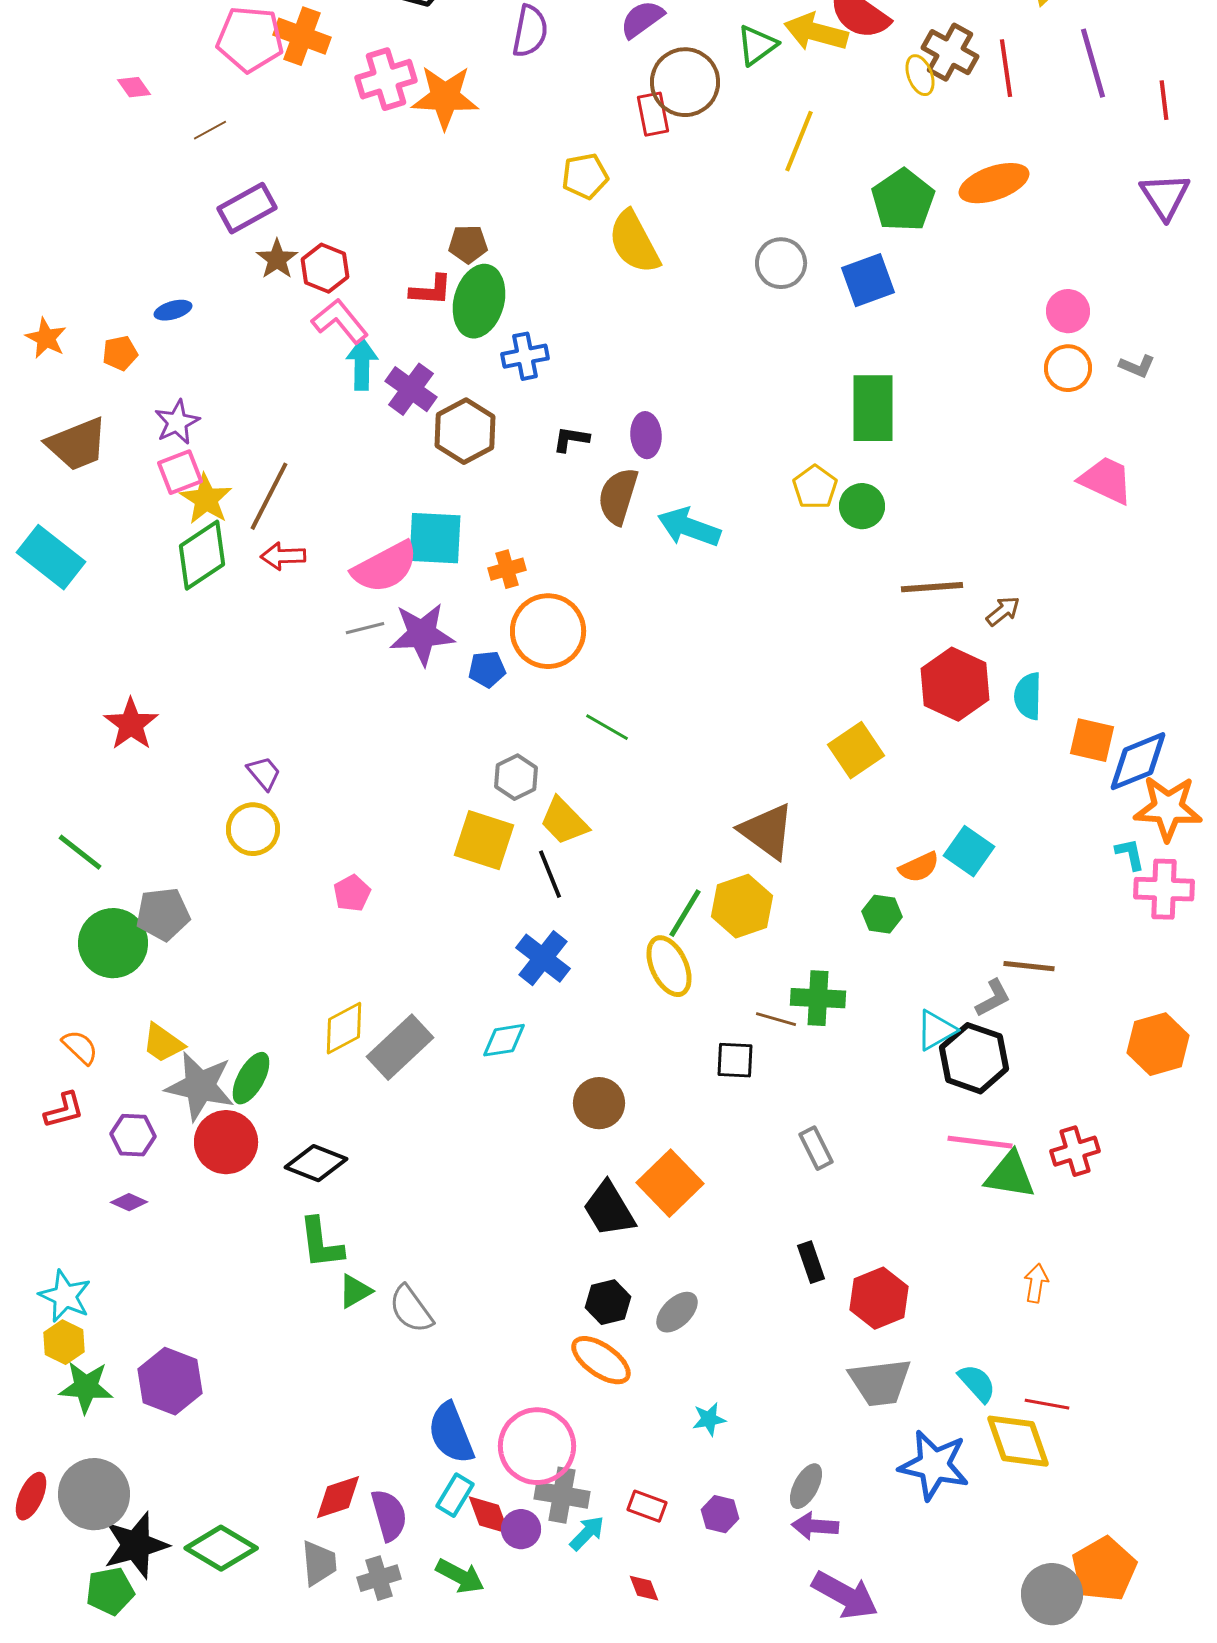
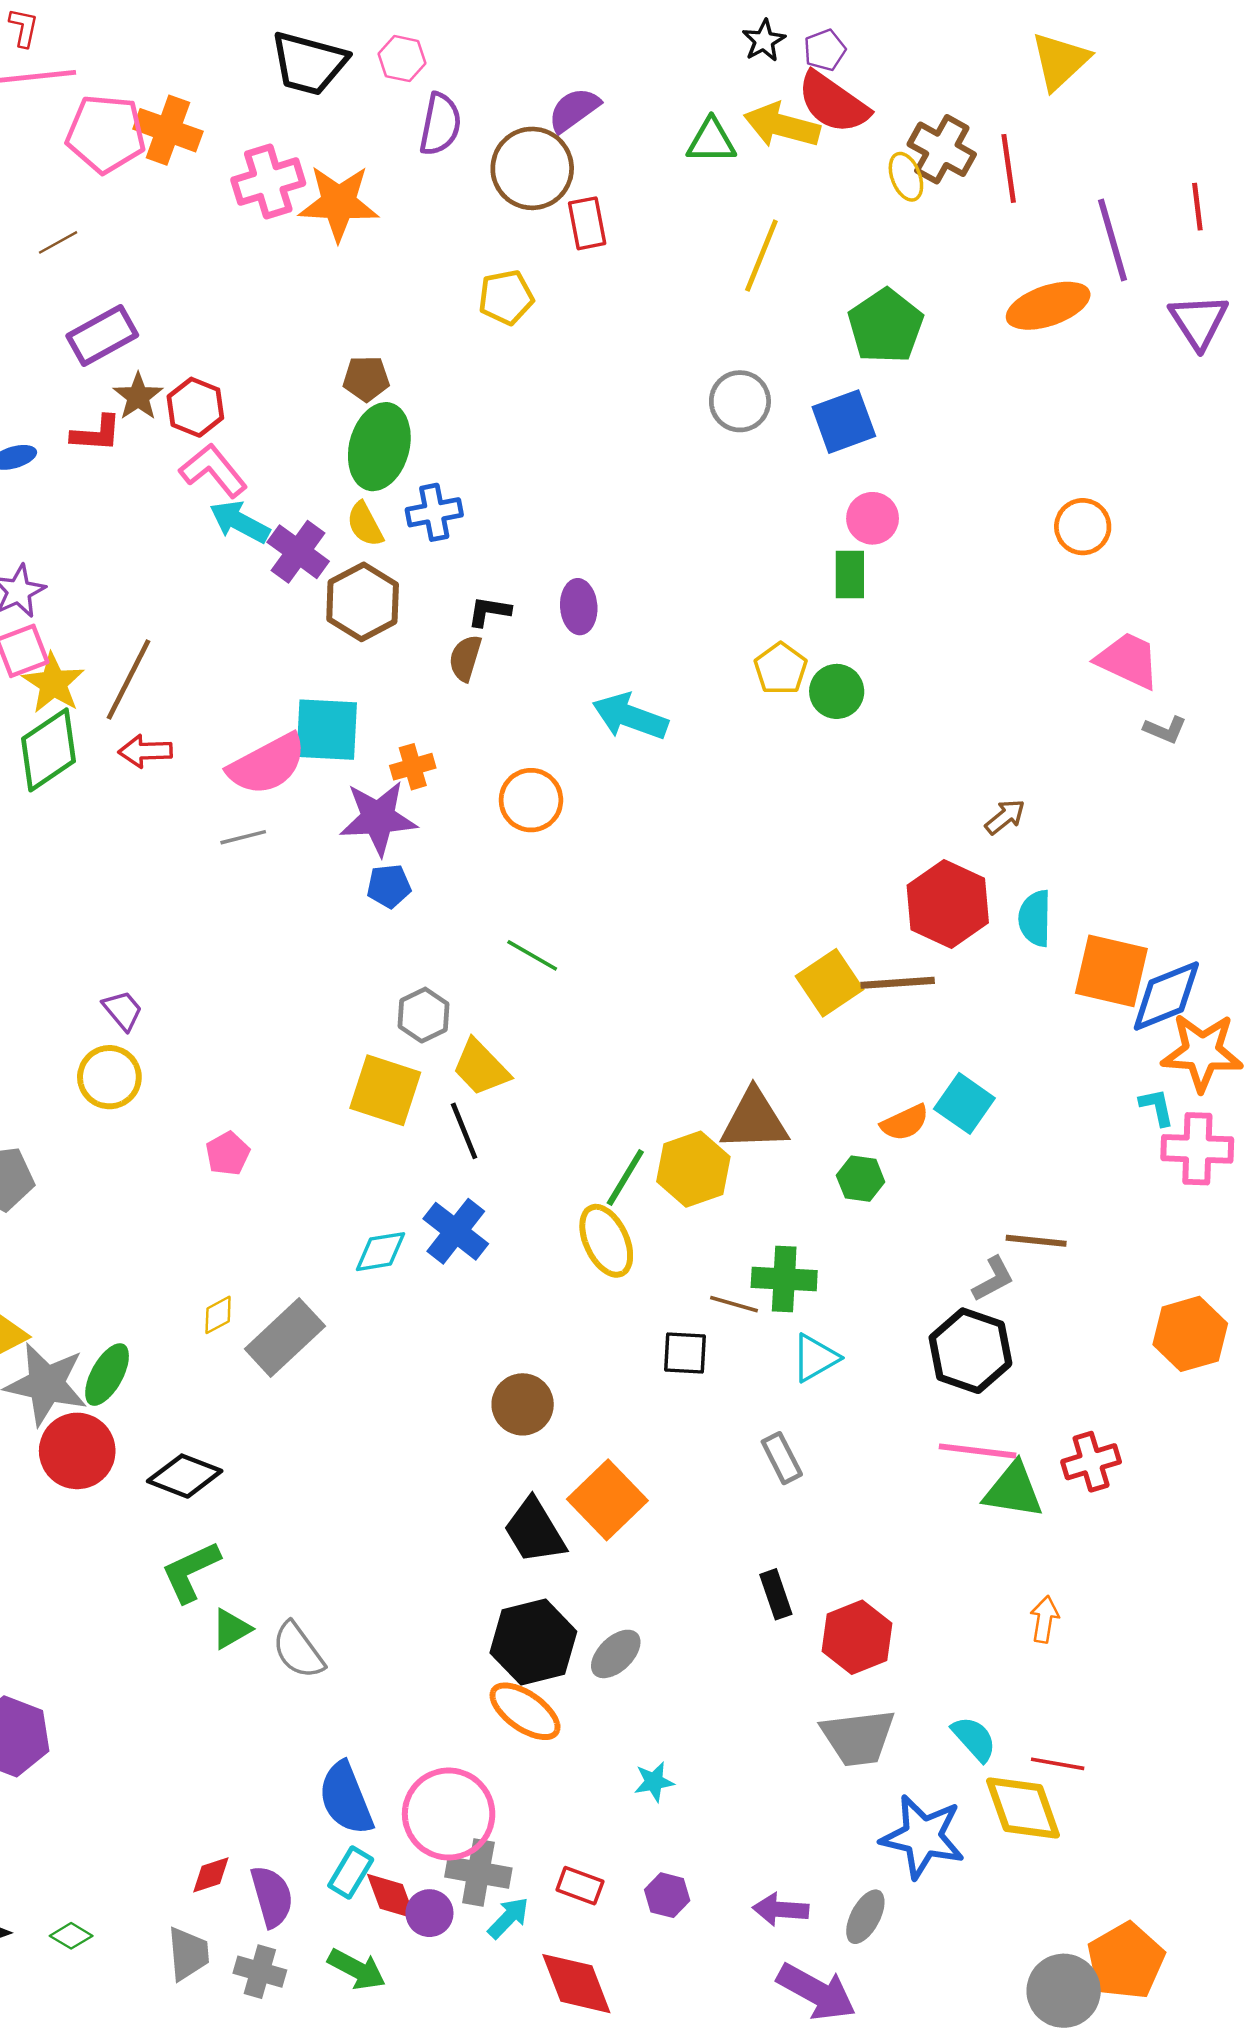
green triangle: (757, 45) -> (711, 141), turned 36
purple line: (1093, 63) -> (1113, 240), moved
brown circle: (685, 82) -> (532, 168), moved
orange ellipse: (994, 183) -> (1048, 306), moved
yellow semicircle: (634, 242) -> (365, 524), moved, size x0.6
red L-shape: (431, 290) -> (96, 433), moved
pink circle: (1068, 311) -> (873, 518), moved
cyan arrow: (362, 364) -> (240, 522), turned -63
gray L-shape: (1137, 366) -> (1165, 730), moved
green rectangle: (873, 408) -> (850, 574), size x0.6
brown semicircle: (618, 496) -> (465, 658), moved, size x0.7
brown line: (932, 587) -> (898, 983), moved
orange circle: (548, 631) -> (531, 800), moved, size x0.7
purple star: (422, 634) -> (378, 818), moved
orange square: (1092, 740) -> (1111, 971), size x1.4
brown triangle: (767, 831) -> (754, 1120), moved, turned -38
yellow diamond: (344, 1028) -> (218, 1315), size x0.6
cyan triangle: (936, 1030) -> (815, 1358), moved
cyan diamond: (504, 1040) -> (381, 1252), moved
green L-shape: (321, 1243) -> (191, 1572), turned 72
black hexagon: (608, 1302) -> (533, 1642), size x1.6
gray ellipse: (806, 1486) -> (865, 1917), moved
red diamond: (338, 1497) -> (211, 1875), size x0.7
green diamond: (221, 1548) -> (71, 1936), size x0.5
gray cross: (379, 1578) -> (260, 1972), turned 33
red diamond: (644, 1588) -> (576, 1984), size x2.0

